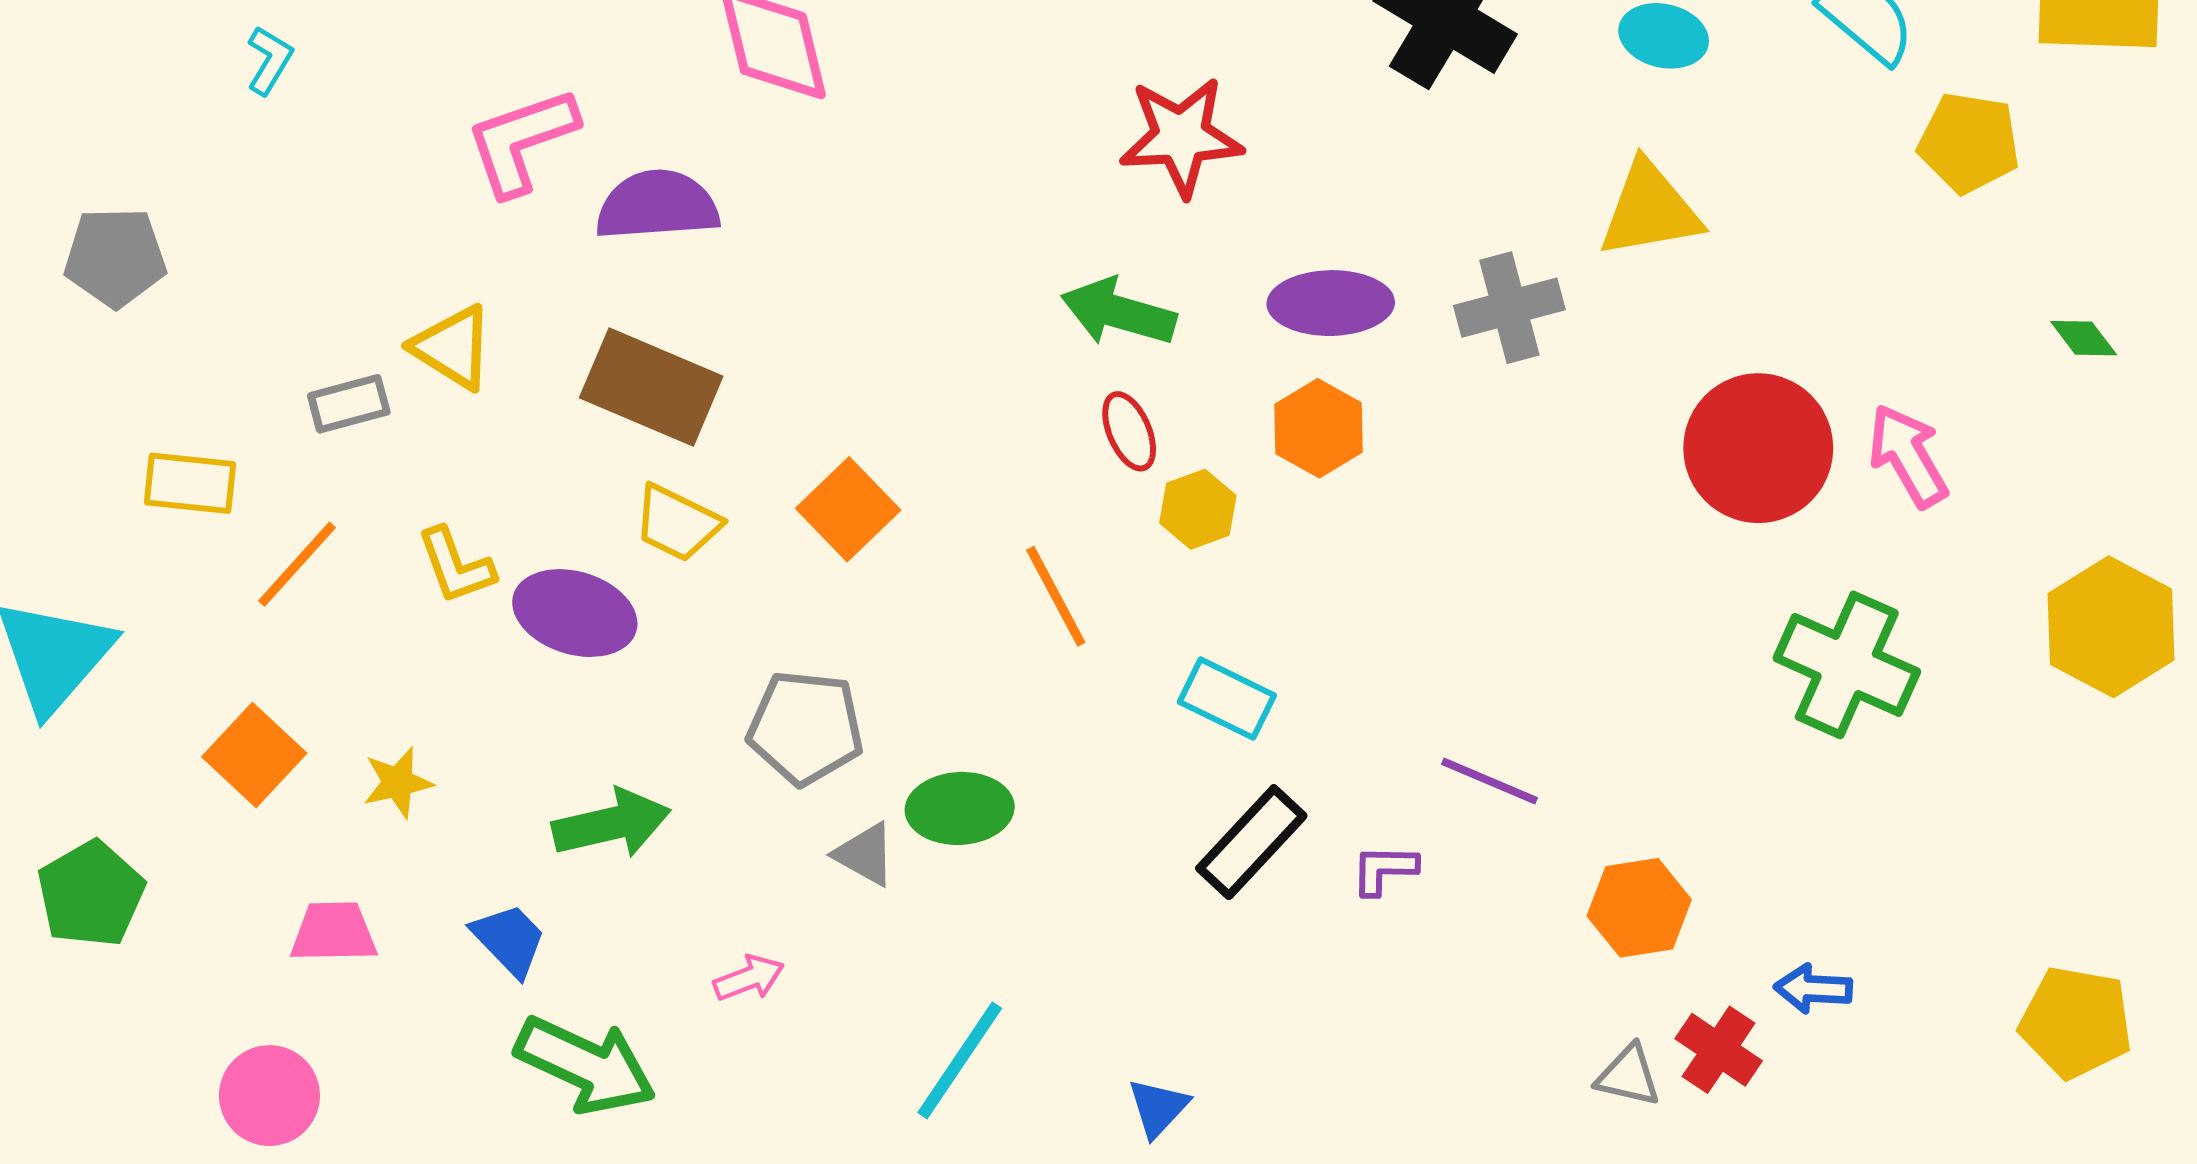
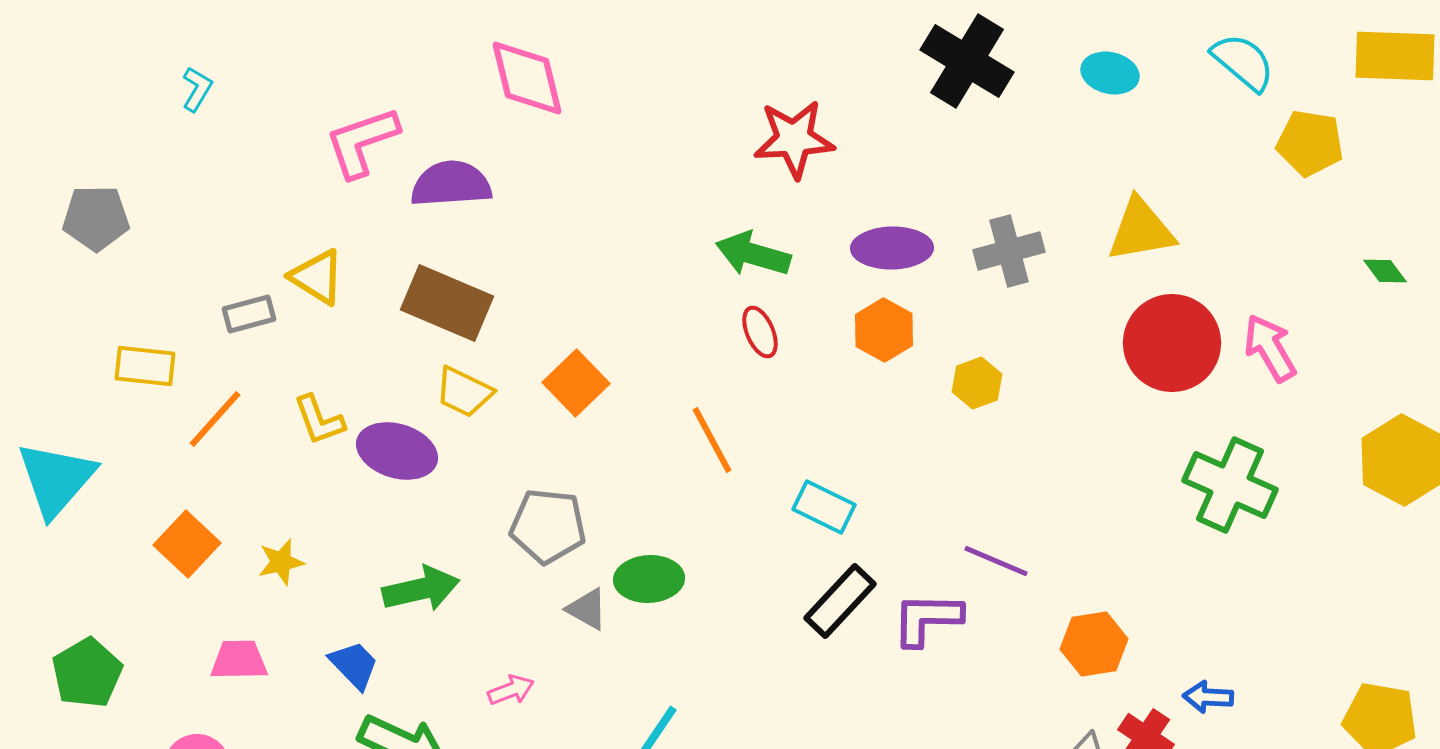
yellow triangle: (1650, 210) -> (1141, 230), moved
yellow hexagon: (1198, 509) -> (977, 383), moved
purple L-shape: (1384, 870) -> (927, 619), size x1.6
green pentagon: (91, 894) -> (87, 673), moved

